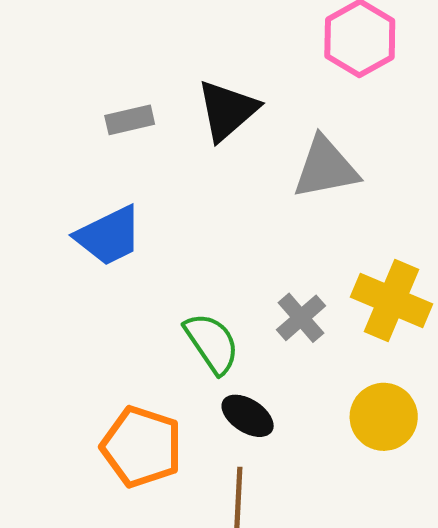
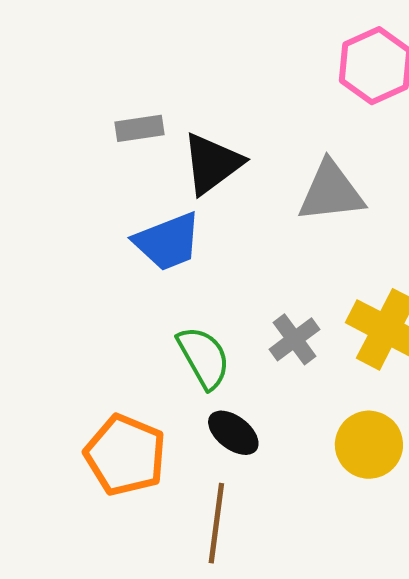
black triangle: (227, 110) -> (212, 164), moved
blue trapezoid: (109, 236) -> (168, 242), moved

